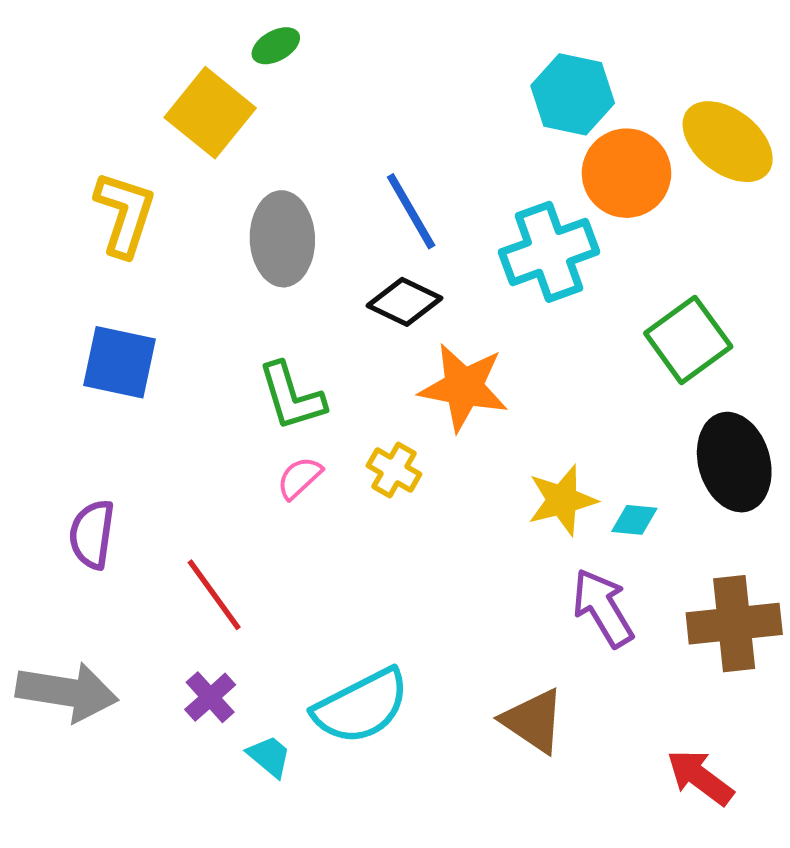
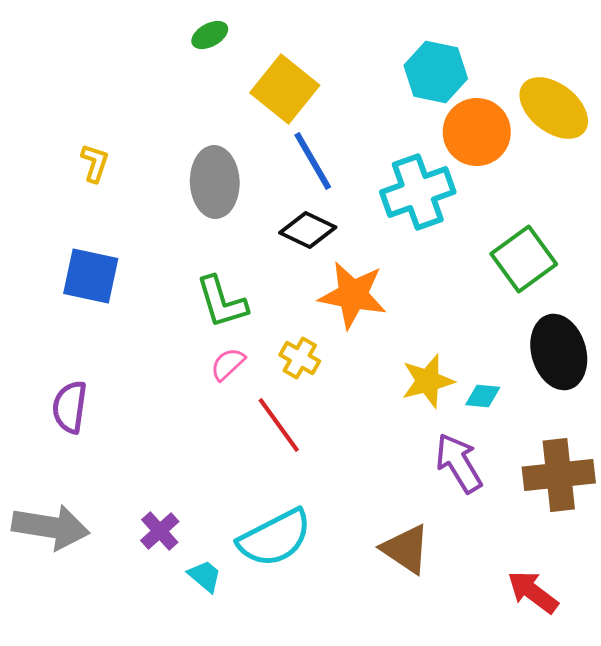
yellow square: (210, 113) -> (285, 89), moved
yellow L-shape: (125, 214) -> (95, 163), size x0.6
red line: (214, 595) -> (279, 425), moved

